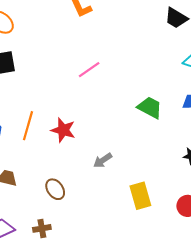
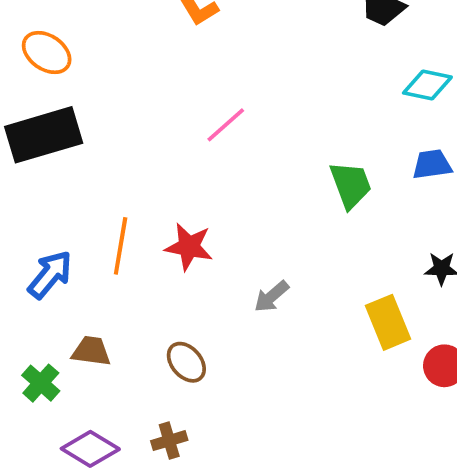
green trapezoid: (150, 108) -> (351, 185), turned 48
yellow rectangle: (140, 196) -> (388, 322), moved

